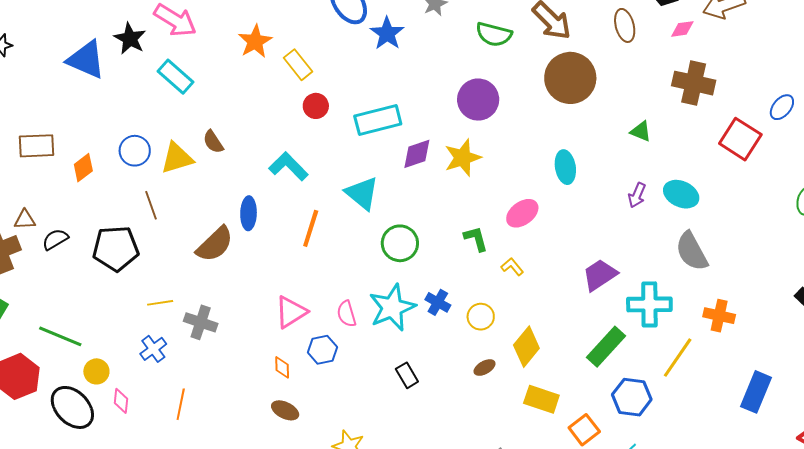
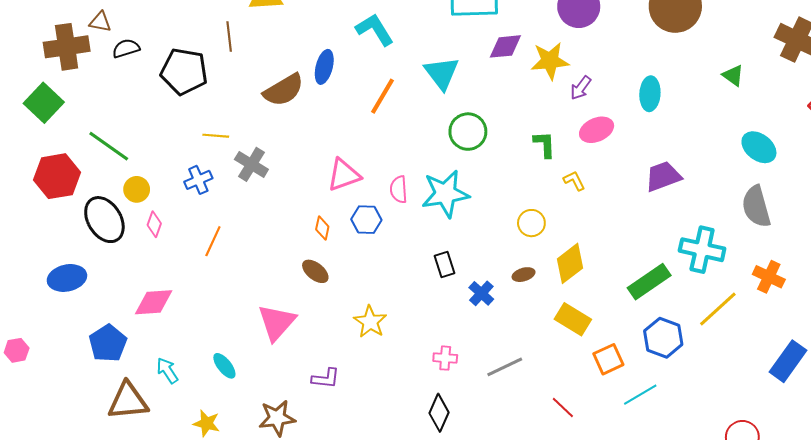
purple arrow: (637, 195) -> (581, 88), moved
purple trapezoid: (600, 275) -> (663, 176), moved
blue cross: (438, 302) -> (481, 293), moved

